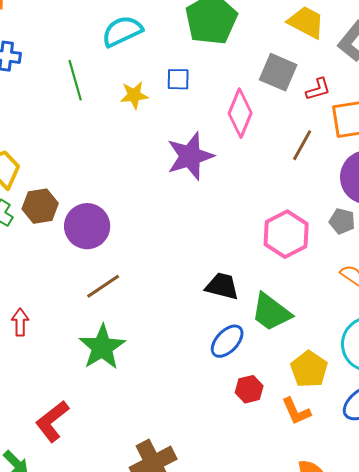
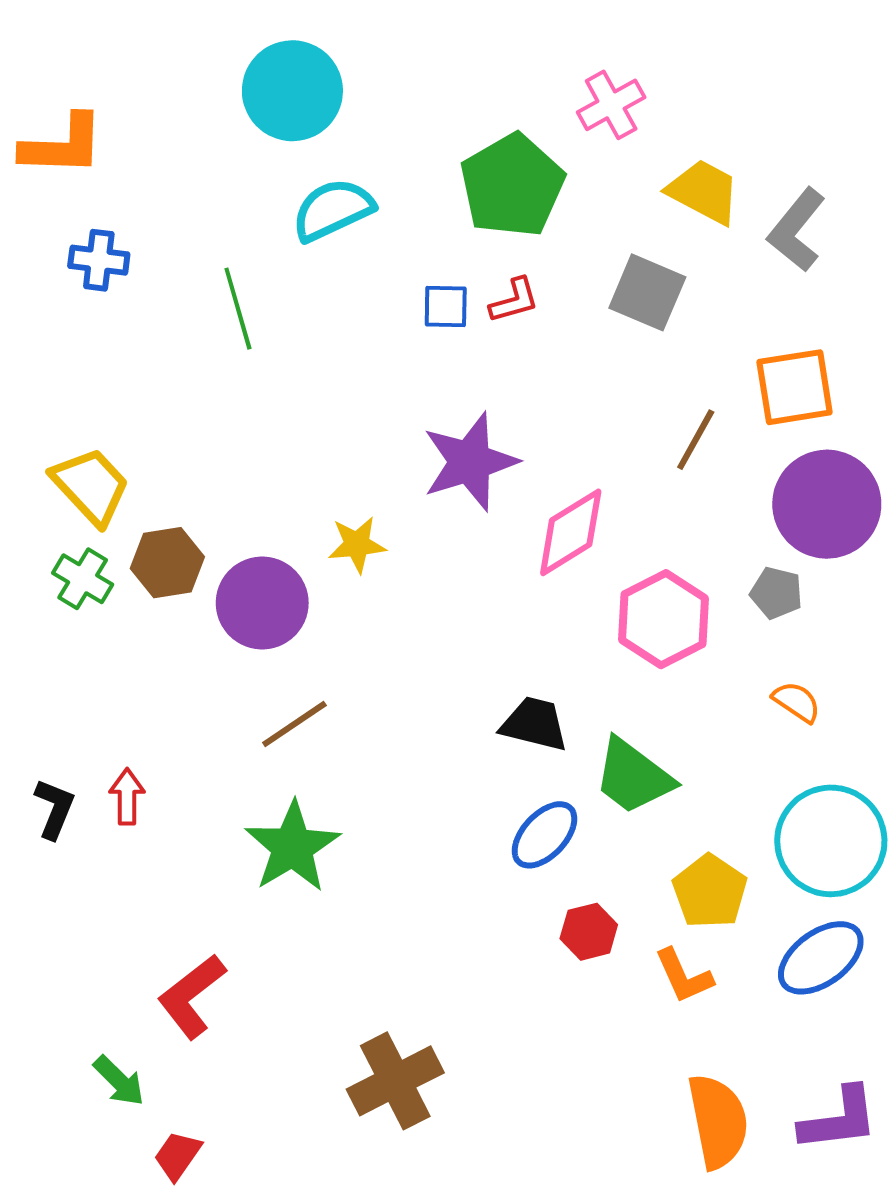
red L-shape: (318, 89) -> (514, 300), moved
yellow star: (134, 95) -> (357, 544), moved
pink diamond: (240, 113) -> (571, 532), moved, turned 36

